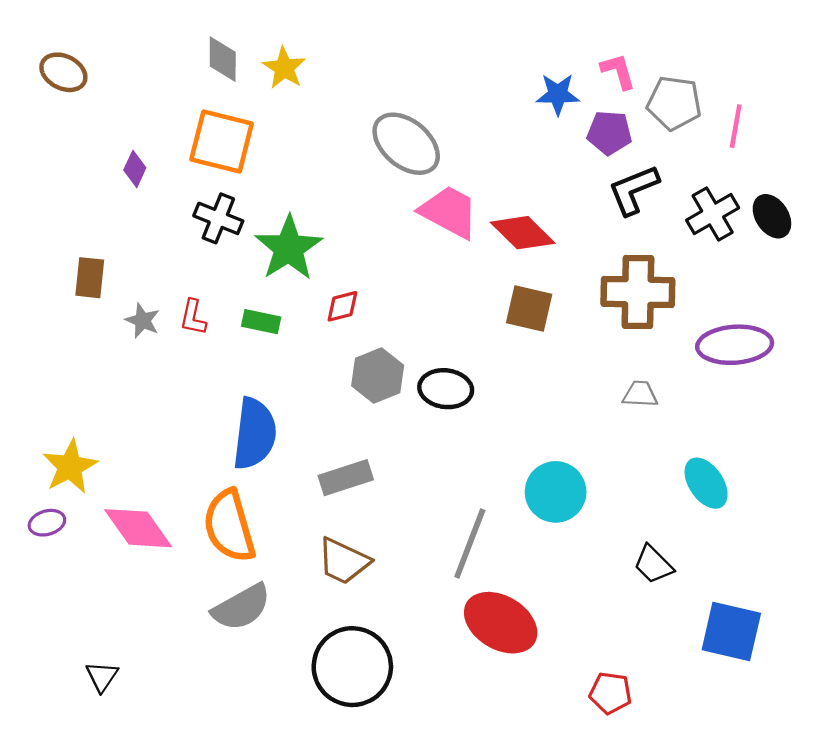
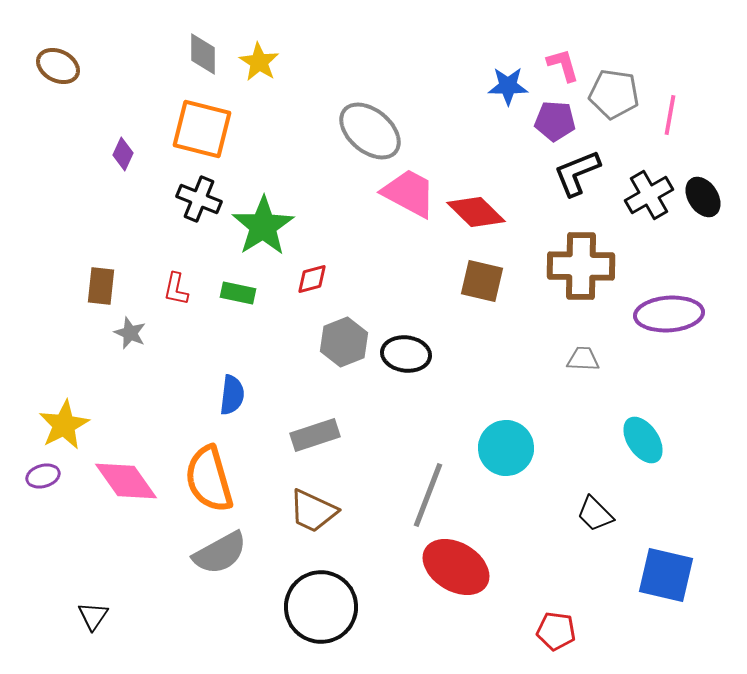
brown rectangle: (90, 278) -> (101, 286), moved
gray star: (143, 321) -> (130, 333), moved
blue semicircle: (255, 434) -> (232, 395), size x0.6

